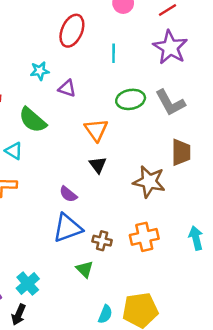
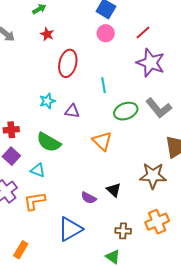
cyan line: (114, 53) -> (104, 85), moved
black triangle: (98, 165) -> (114, 190), moved
blue triangle: (67, 228) -> (70, 229), moved

